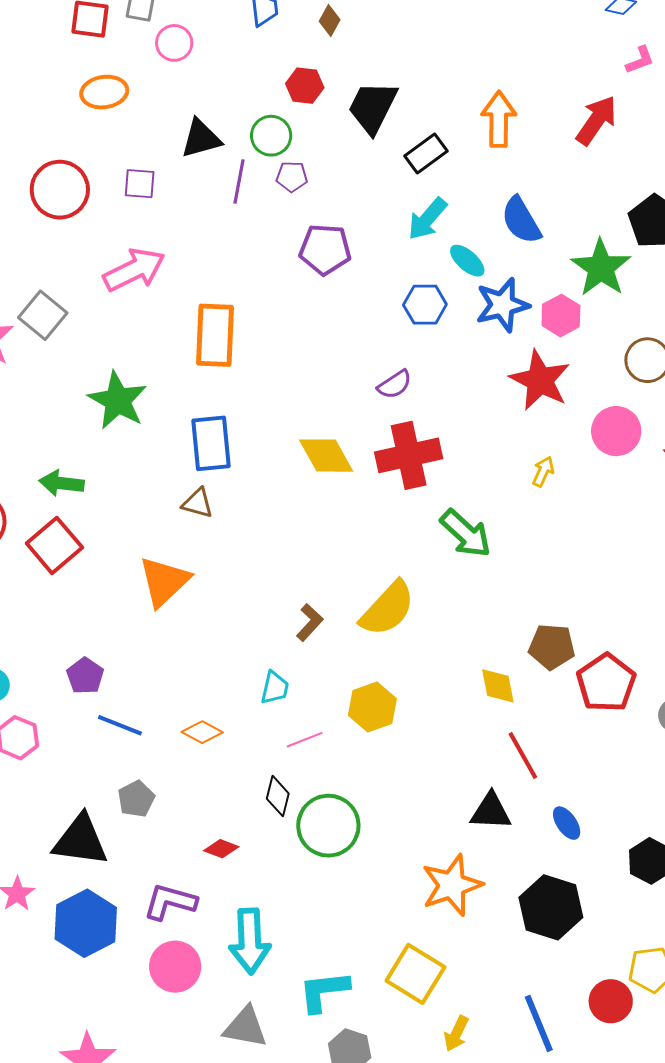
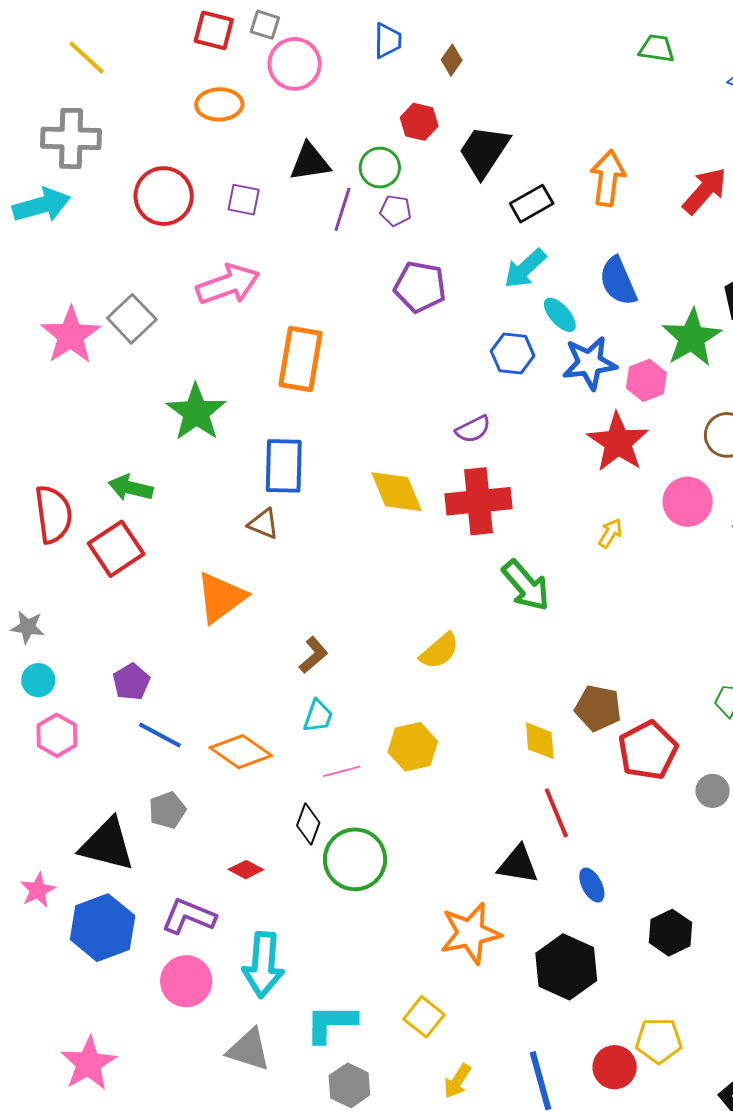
pink circle: (174, 43) -> (295, 64), size x1.4
yellow semicircle: (388, 609) -> (439, 651), size x0.7
brown L-shape: (310, 622) -> (313, 655), moved
orange diamond: (202, 732) -> (241, 752), size x1.5
yellow square: (415, 974) -> (424, 1017), size x0.7

